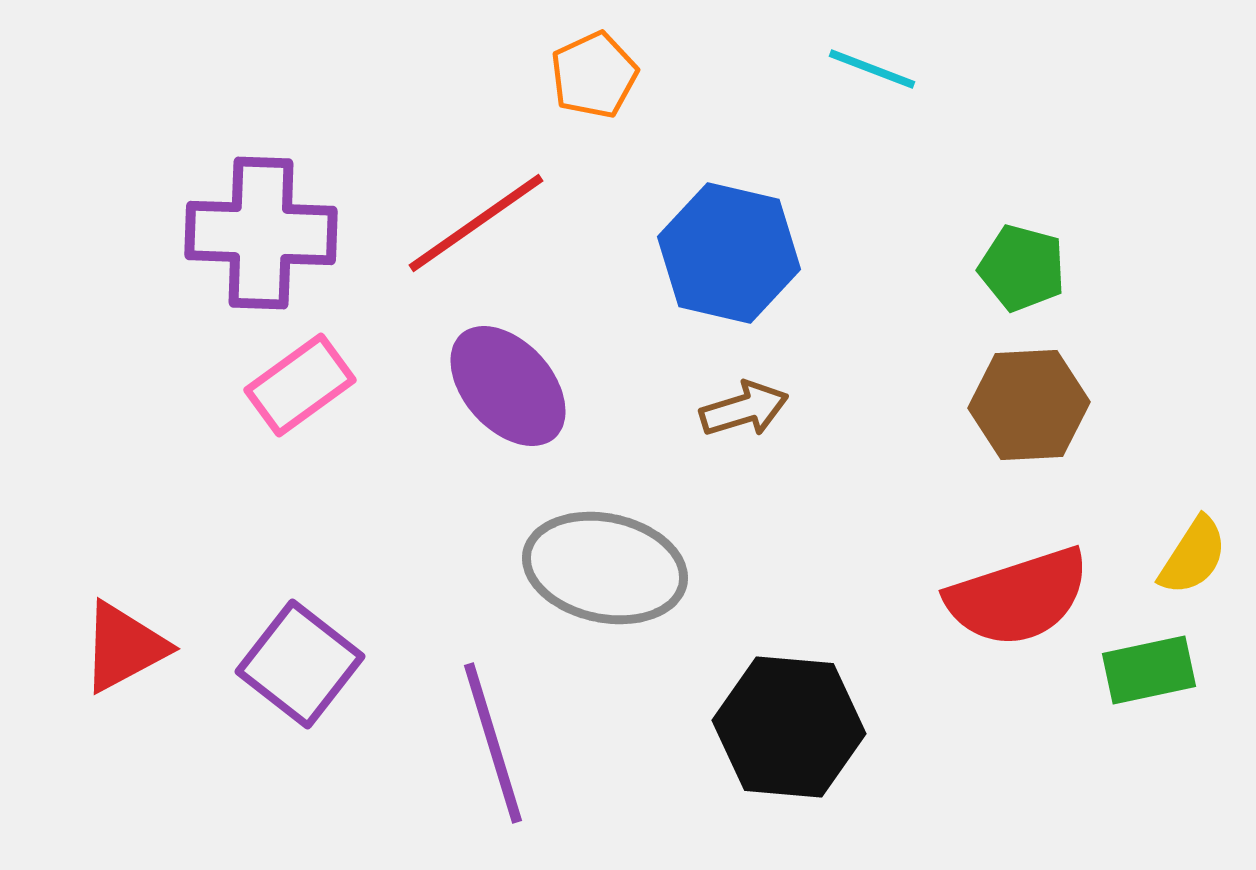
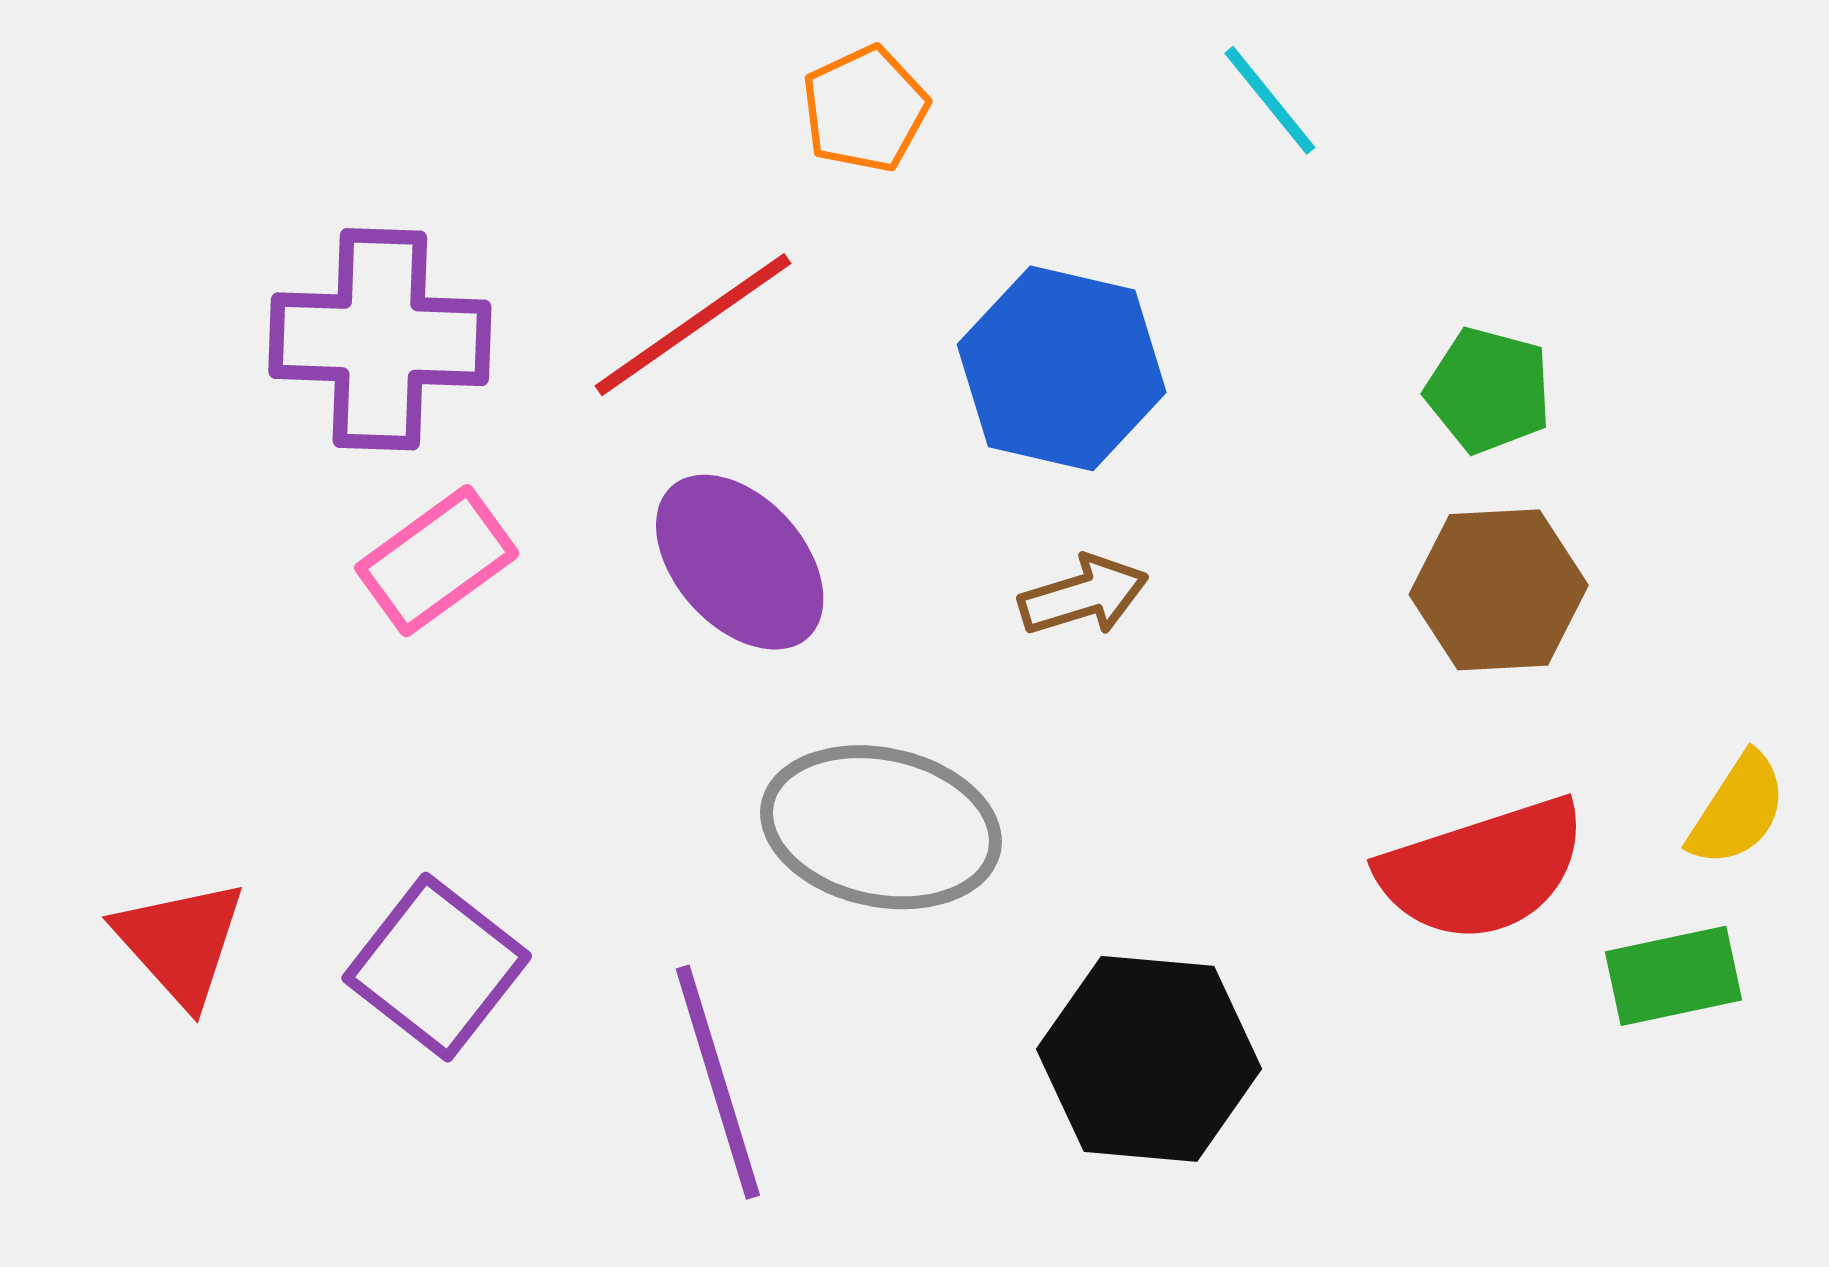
cyan line: (872, 69) -> (1270, 100), turned 30
red triangle: (124, 647) -> (180, 942), turned -44

